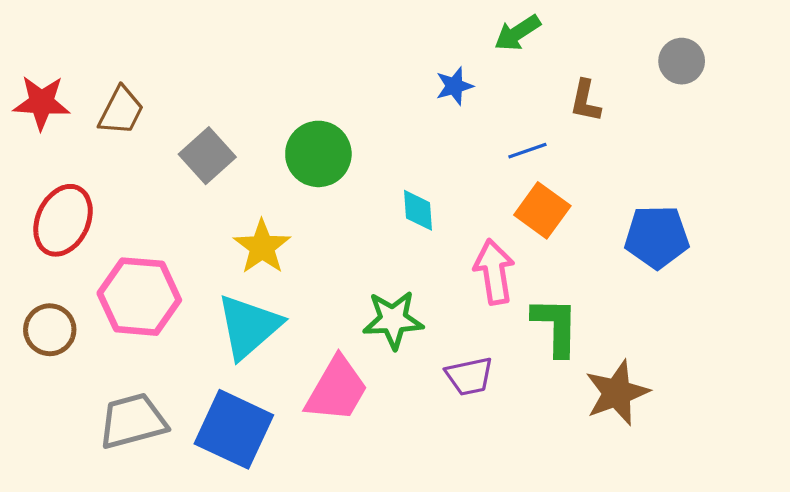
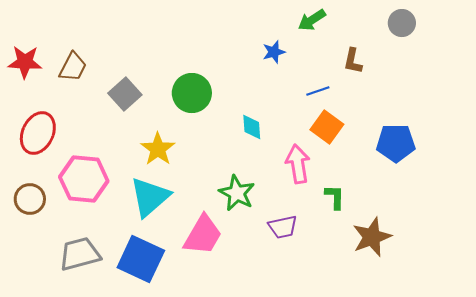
gray circle: (682, 61) -> (402, 23), moved
green star: (393, 320) -> (237, 193), turned 30
green L-shape: (556, 326) -> (335, 197), size x0.7

